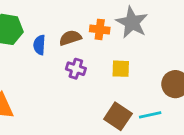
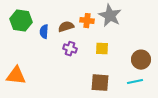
cyan line: (150, 115) -> (135, 82), moved
brown square: (118, 116) -> (100, 83), turned -30

